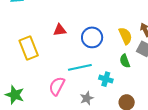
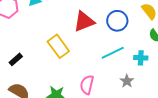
red triangle: (60, 30) -> (84, 21), size x1.6
pink semicircle: (57, 86) -> (87, 85), moved

